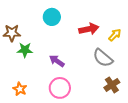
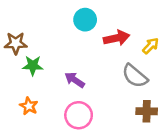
cyan circle: (52, 17) -> (85, 20), moved
brown cross: (112, 85) -> (147, 111), turned 35
orange star: (20, 89) -> (29, 106), moved

